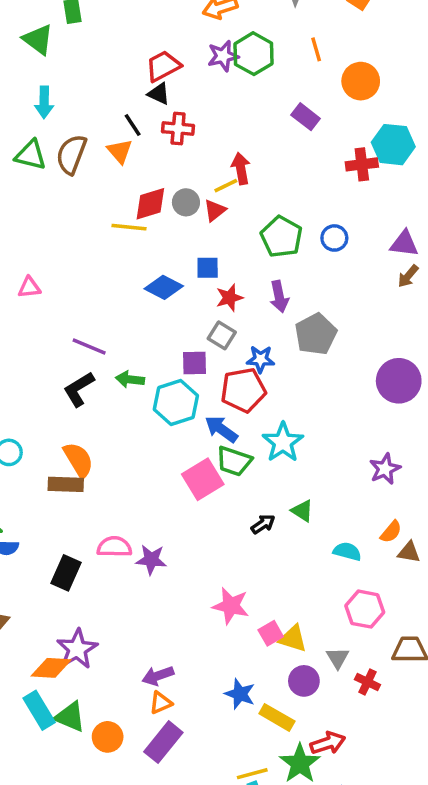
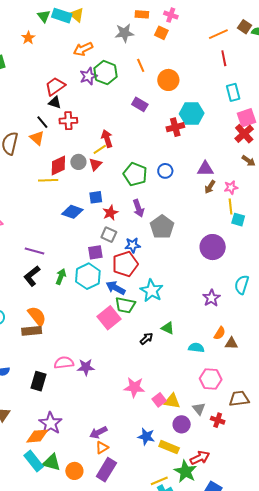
green arrow: (130, 379) -> (61, 277), moved, turned 112

